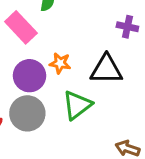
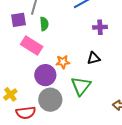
black triangle: (106, 69) -> (94, 58), size x0.6

